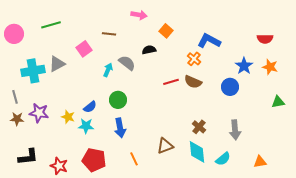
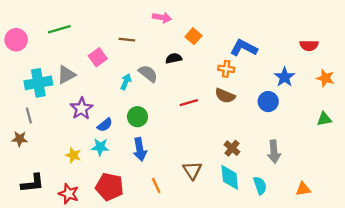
orange cross: (194, 59) -> (226, 69), turned -32
orange star: (270, 67) -> (325, 78), moved
red line: (171, 82) -> (189, 103), moved
gray line: (15, 97) -> (29, 116), moved
purple star: (39, 113) -> (81, 109), moved, turned 30
yellow star: (68, 117) -> (73, 155), moved
brown triangle: (165, 146) -> (192, 170), turned -42
cyan semicircle: (223, 159) -> (260, 186), turned -70

